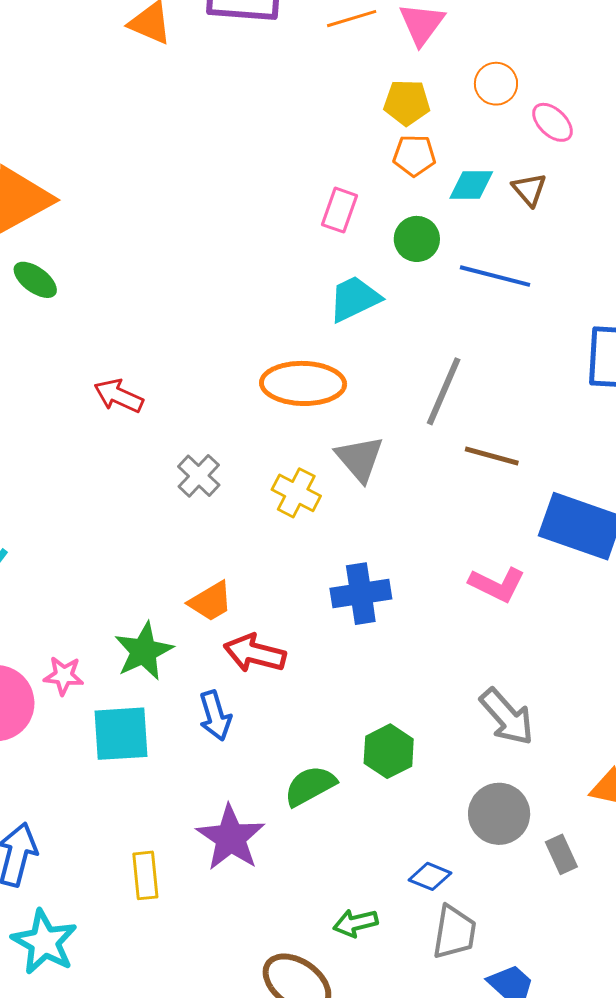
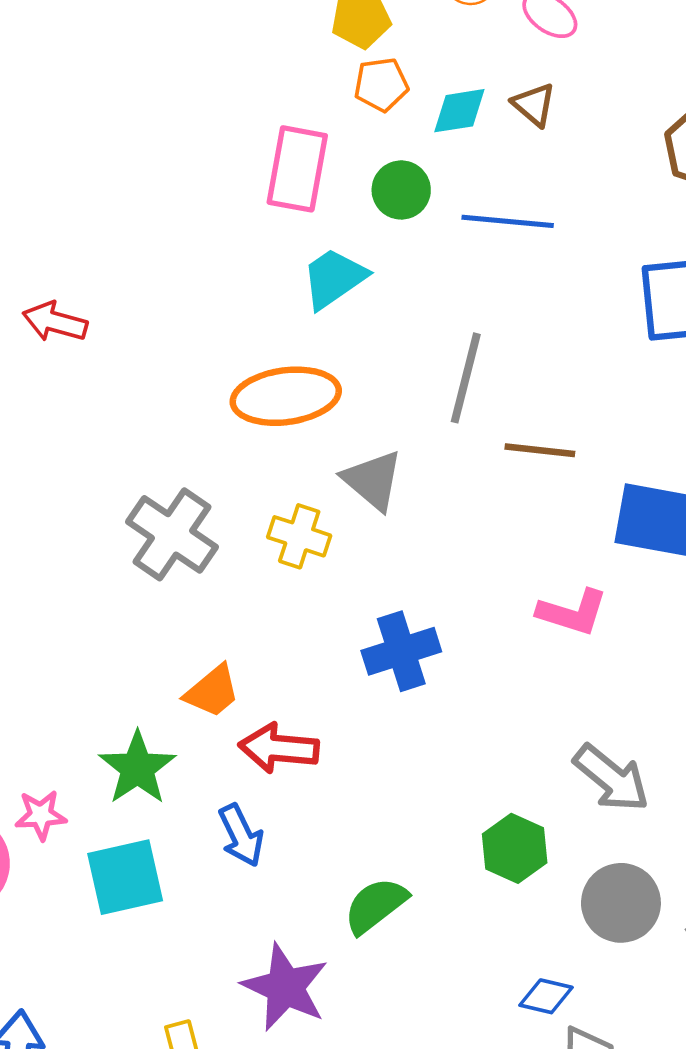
pink rectangle: (340, 210) -> (297, 169), size x1.5
red arrow: (119, 396) -> (55, 322), moved
gray cross: (199, 476) -> (172, 534), size x1.6
green hexagon: (389, 751) -> (515, 848), moved

